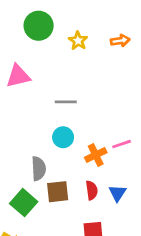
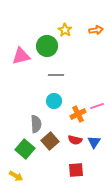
green circle: (39, 26) -> (47, 46), moved
red semicircle: (92, 190) -> (75, 140), turned 112
brown square: (58, 192) -> (50, 141), turned -36

